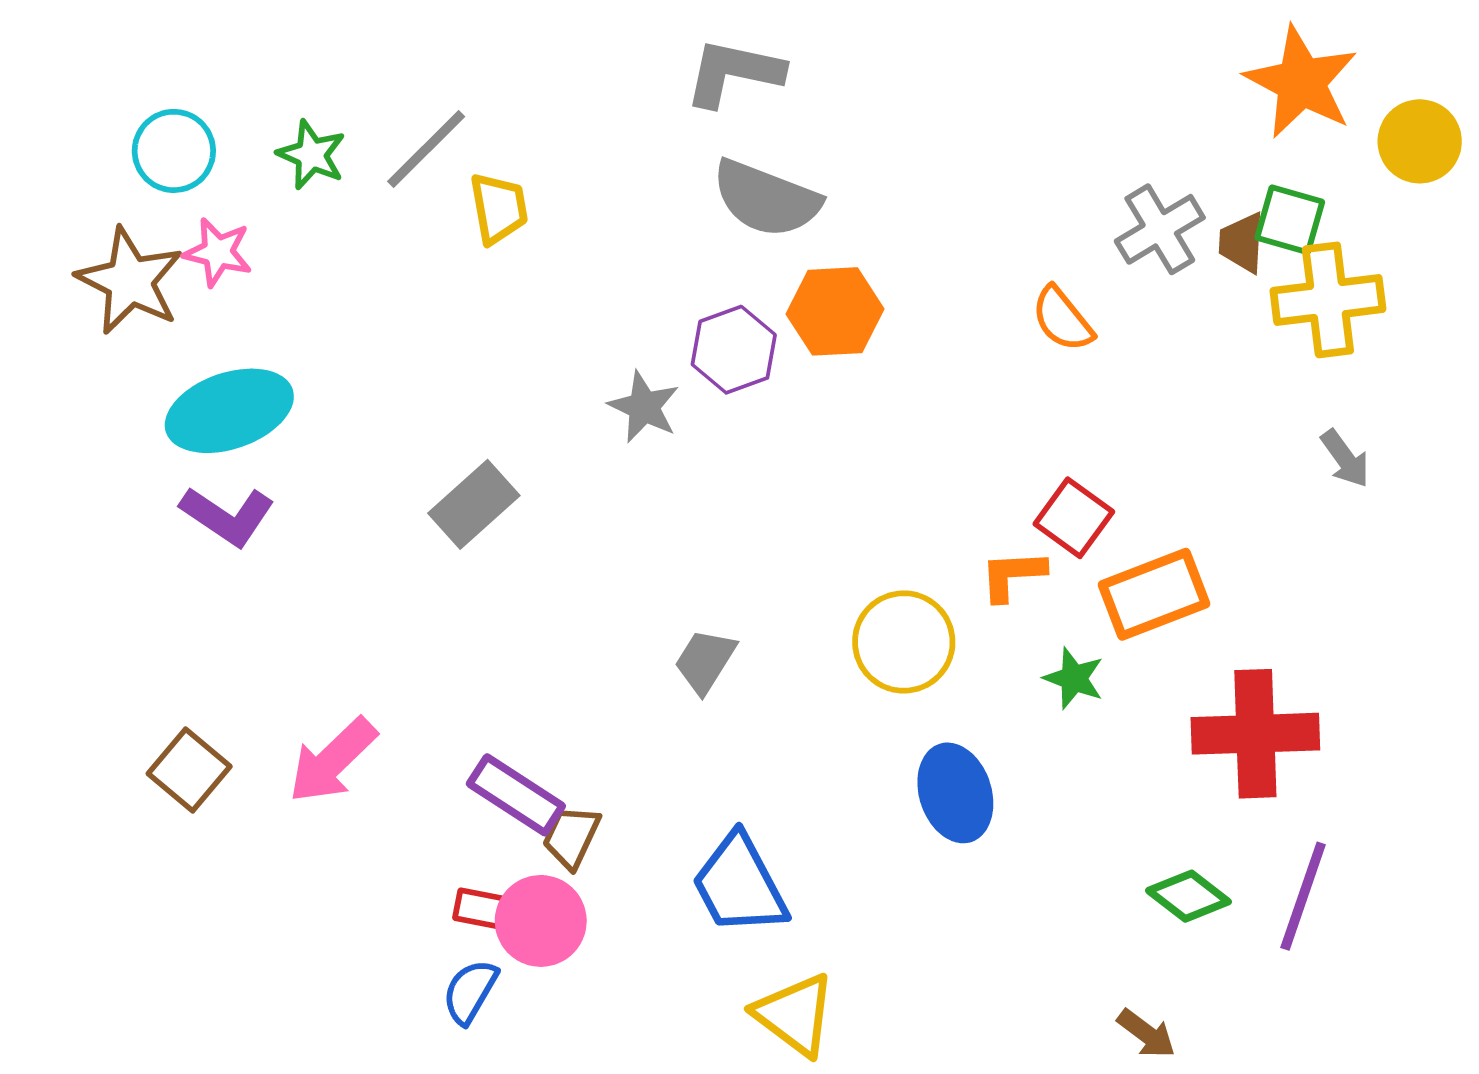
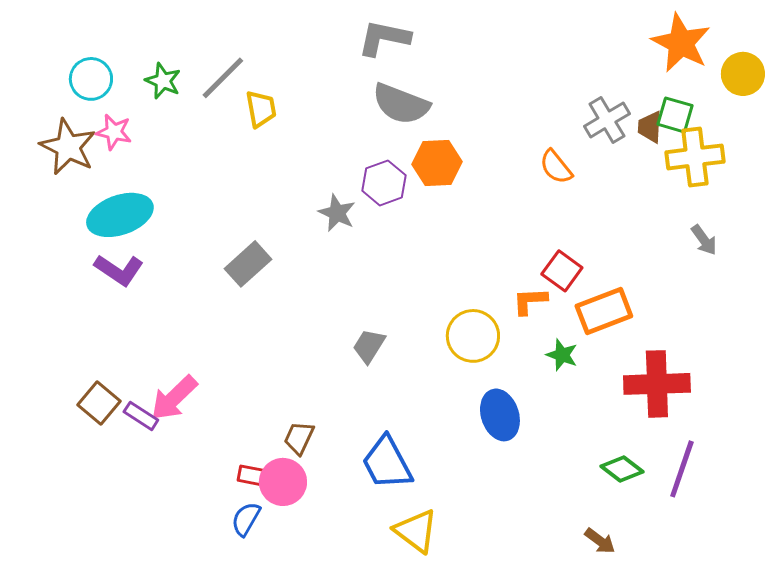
purple rectangle: (516, 795) -> (141, 416), moved, size x0.7

